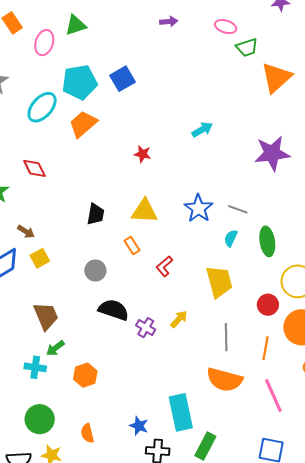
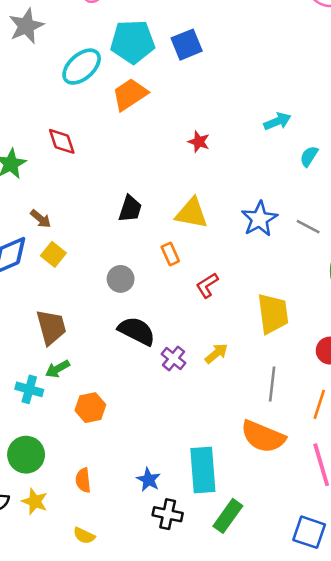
cyan semicircle: (231, 238) -> (309, 156), moved
yellow square: (40, 258) -> (53, 254), turned -30

